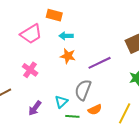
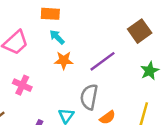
orange rectangle: (54, 15) -> (50, 14), moved
cyan arrow: (66, 36) -> (57, 37), turned 56

